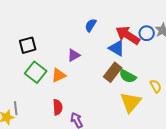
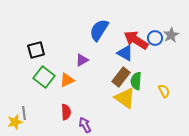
blue semicircle: (91, 25) -> (99, 30), size x1.6
green semicircle: (128, 76) -> (136, 81), turned 66
yellow triangle: (131, 102) -> (125, 98), moved, turned -35

